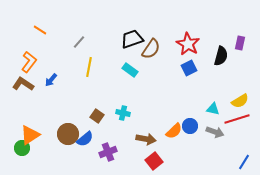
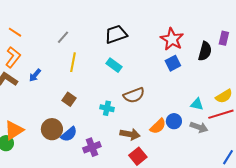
orange line: (40, 30) -> (15, 32), moved
brown semicircle: (151, 49) -> (134, 95), moved, turned 35
brown square: (97, 116) -> (69, 99), moved

